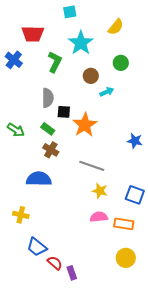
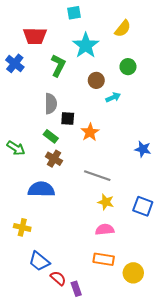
orange star: (85, 125) -> (90, 132), size x0.7
green arrow: (16, 130) -> (16, 148), moved
orange rectangle: (124, 224) -> (104, 259), moved

